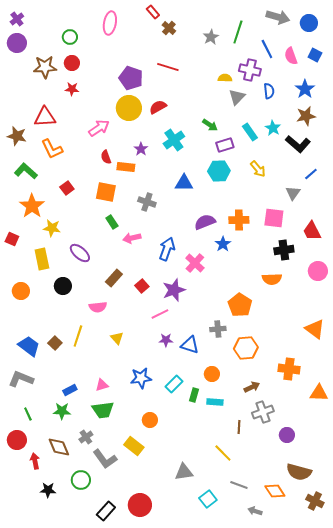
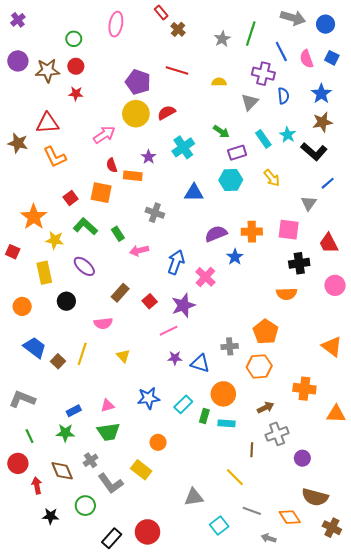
purple circle: (17, 43) -> (18, 61), moved
yellow semicircle: (225, 78) -> (219, 82), moved
green L-shape: (26, 171) -> (85, 226), moved
orange square: (106, 192) -> (101, 193), moved
orange pentagon: (240, 305) -> (265, 332), moved
blue trapezoid: (29, 346) -> (35, 348), moved
orange circle: (212, 374) -> (223, 394), size x1.5

